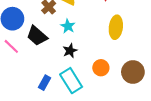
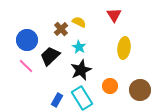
black trapezoid: (37, 36) -> (50, 56), turned 95
black star: (70, 51) -> (81, 70), size x1.5

